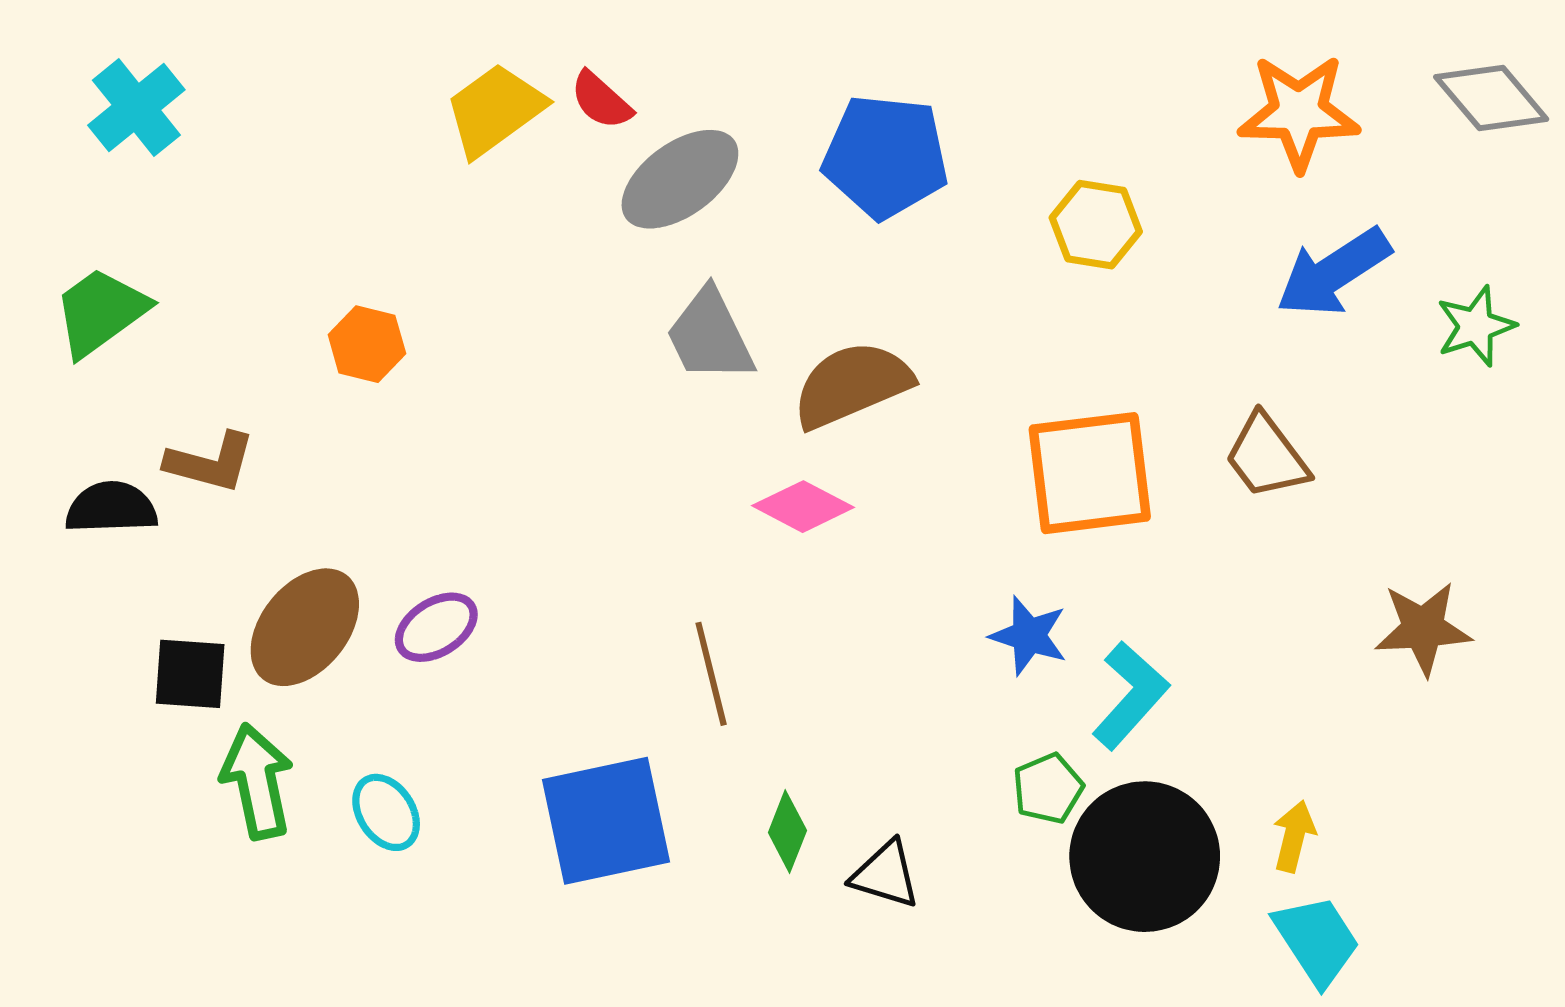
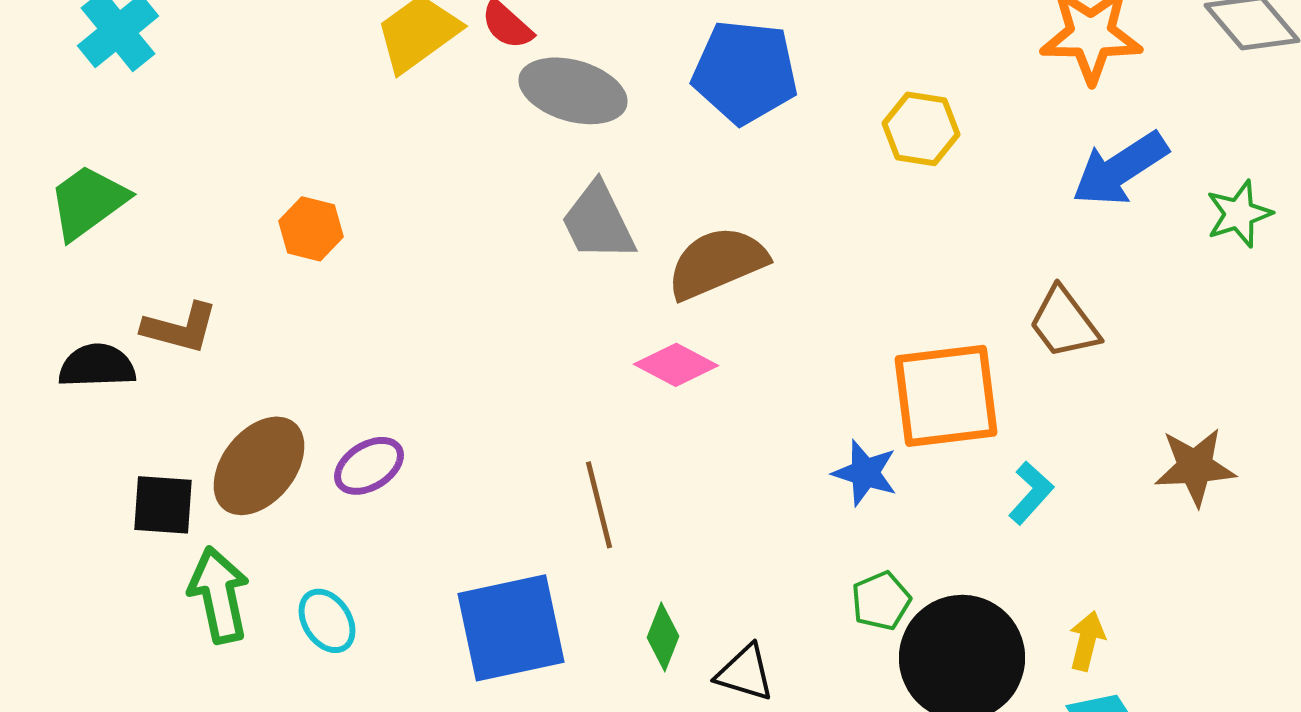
gray ellipse: (680, 179) -> (573, 91), turned 52
orange square: (1090, 473) -> (946, 396), moved
cyan L-shape: (1130, 695) -> (1031, 493), moved, size x0.7

